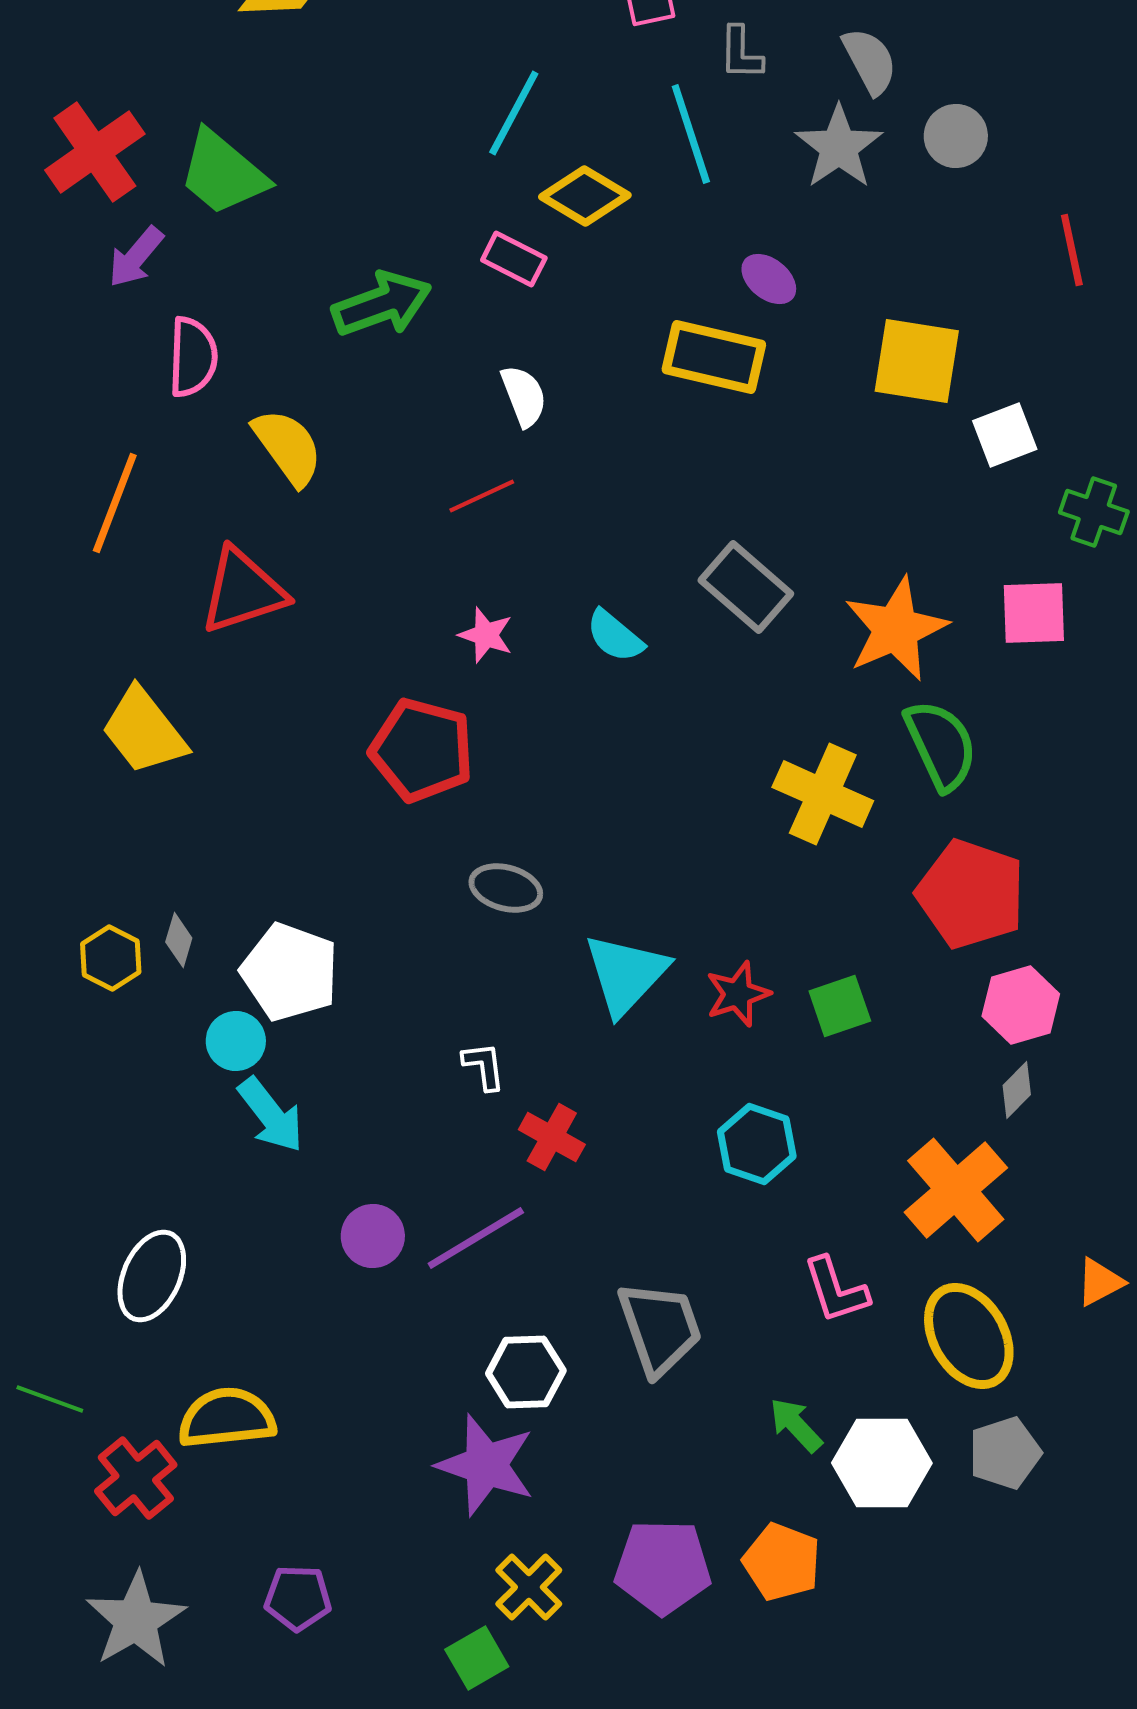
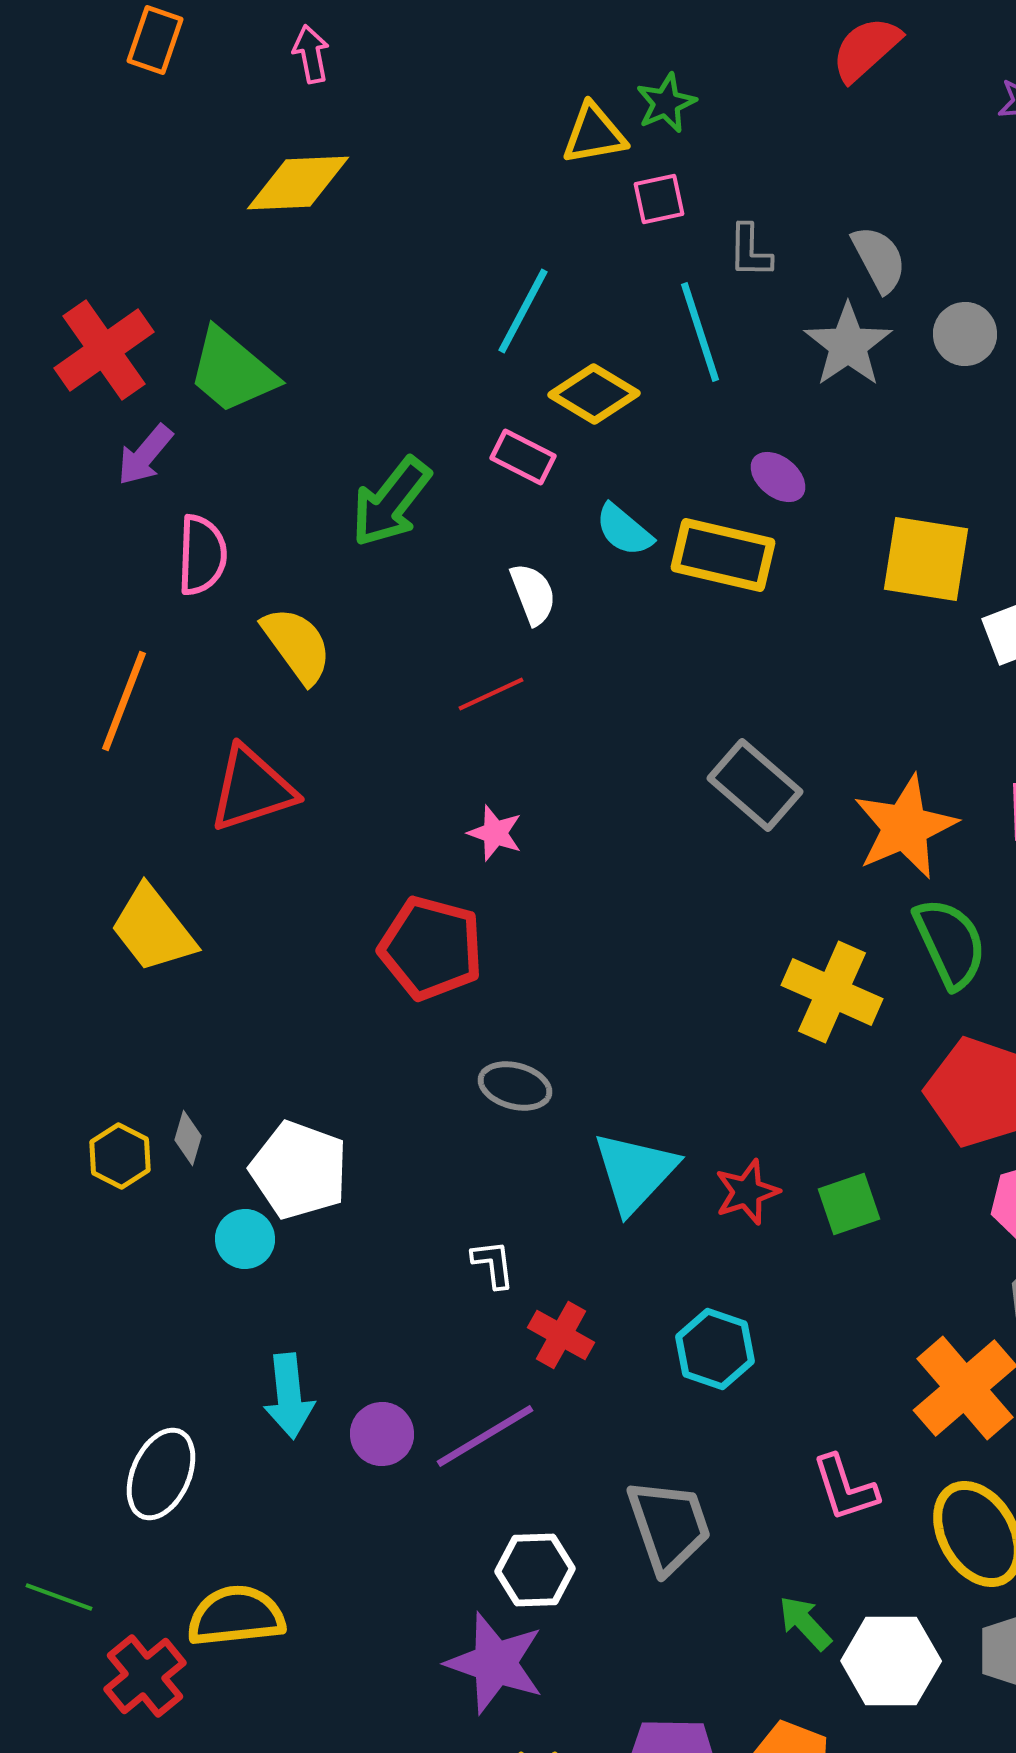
green arrow: (382, 304) -> (391, 502), turned 148
cyan semicircle: (615, 636) -> (624, 530), moved
cyan arrow: (271, 1115) -> (289, 1396), moved, turned 32
cyan hexagon: (757, 1144) -> (715, 1349), moved

